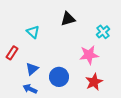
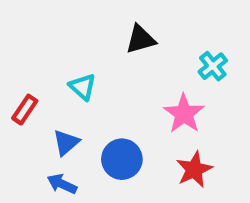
cyan triangle: (33, 32) -> (83, 87), moved
pink star: (89, 55) -> (184, 114), turned -30

